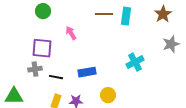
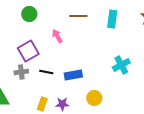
brown line: (104, 14) -> (78, 16), moved
purple square: (42, 48) -> (28, 51), turned -35
black line: (56, 77) -> (46, 72), moved

